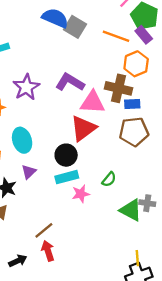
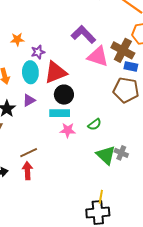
purple star: (26, 87) -> (38, 52), moved, size x0.6
red triangle: (83, 128) -> (56, 72), moved

